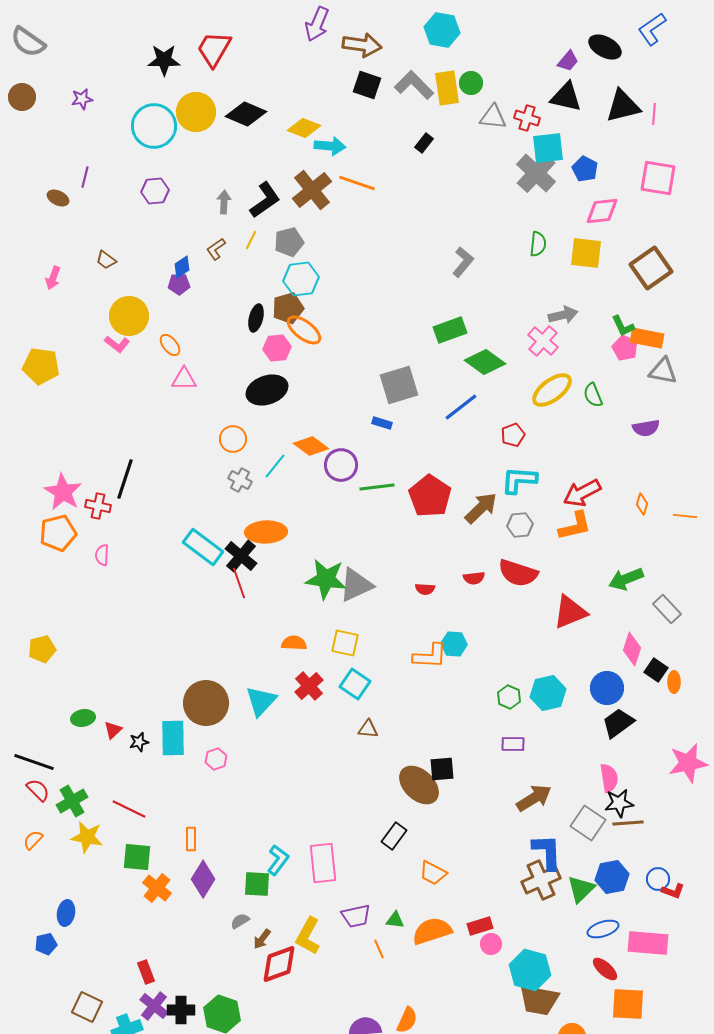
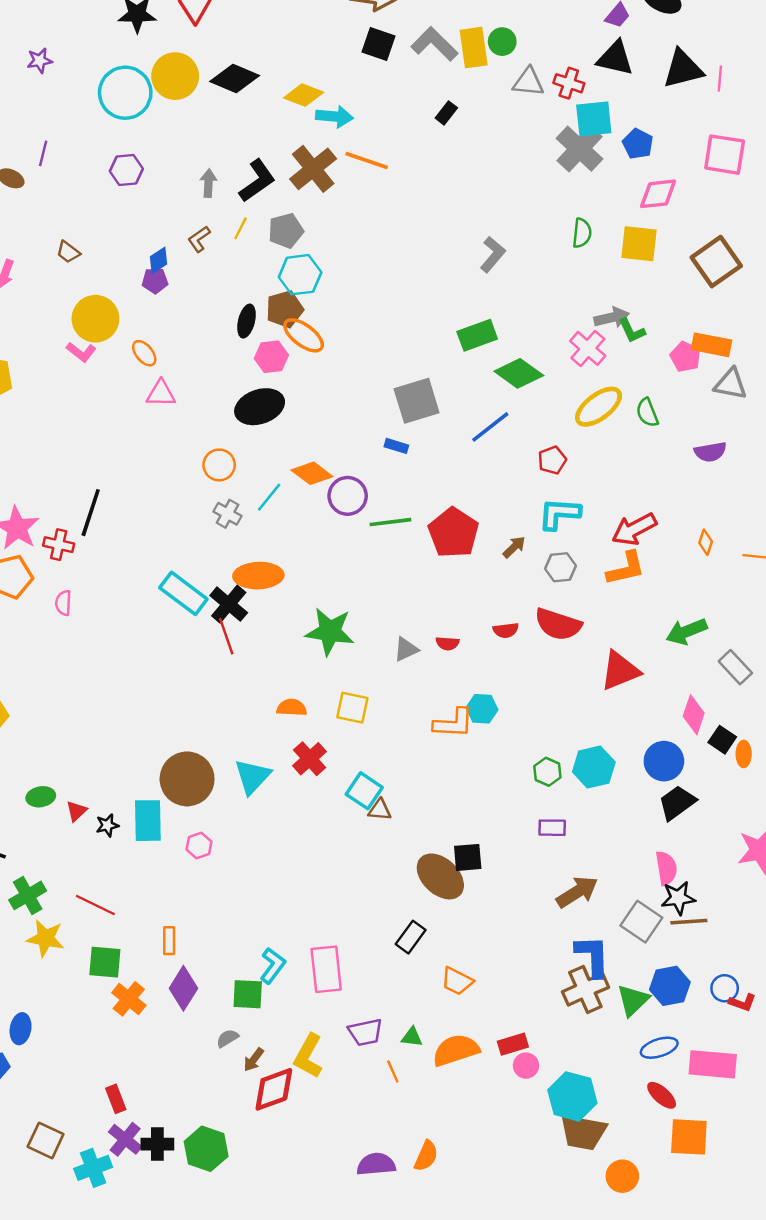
green L-shape: (623, 326) -> (632, 331), moved
brown arrow: (481, 508) -> (514, 547), size x0.6
gray triangle: (356, 585) -> (406, 649), moved, size x0.6
cyan square: (355, 684) -> (364, 791), moved

